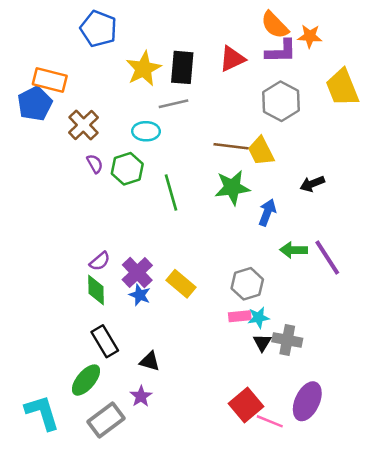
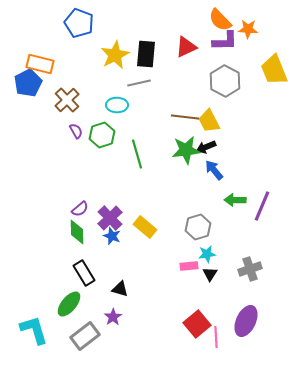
black arrow: (312, 184) -> (206, 147), moved
blue arrow: (267, 212) -> (214, 170), turned -60
purple line: (327, 258) -> (262, 206), turned 56
pink rectangle: (240, 316) -> (189, 266), moved
gray cross: (287, 340) -> (250, 269), moved, turned -30
pink line: (270, 421) -> (216, 337), turned 65

